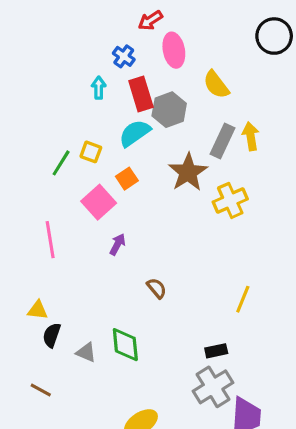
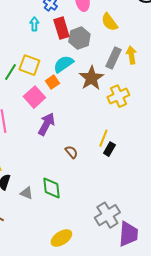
cyan semicircle: (135, 133) -> (63, 64), moved
yellow square: (91, 152) -> (29, 65), size x1.5
purple arrow: (117, 244) -> (46, 124), size x1.6
yellow line: (243, 299) -> (103, 138), moved
black rectangle: (216, 351) -> (109, 149), moved, turned -48

